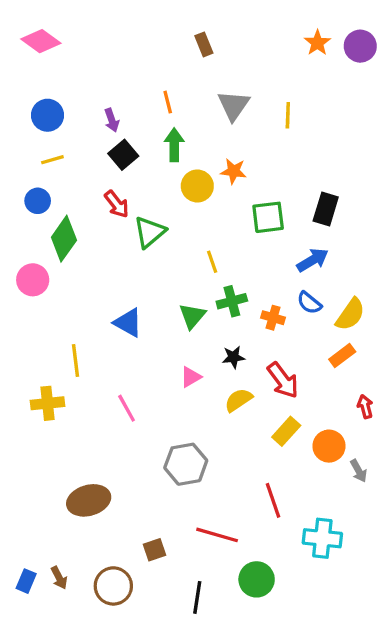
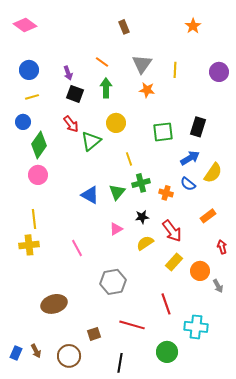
purple circle: (360, 46) -> (219, 72), moved
orange line: (168, 102) -> (102, 62), turned -40
black square: (123, 155) -> (75, 94), turned -30
orange star: (234, 171) -> (147, 90), moved
yellow circle: (197, 186) -> (116, 123), moved
pink circle: (33, 280) -> (38, 175), moved
yellow semicircle: (350, 314) -> (213, 173), moved
blue triangle: (128, 323) -> (90, 195), moved
yellow line: (75, 360) -> (34, 219), moved
green circle: (257, 579) -> (167, 352), moved

